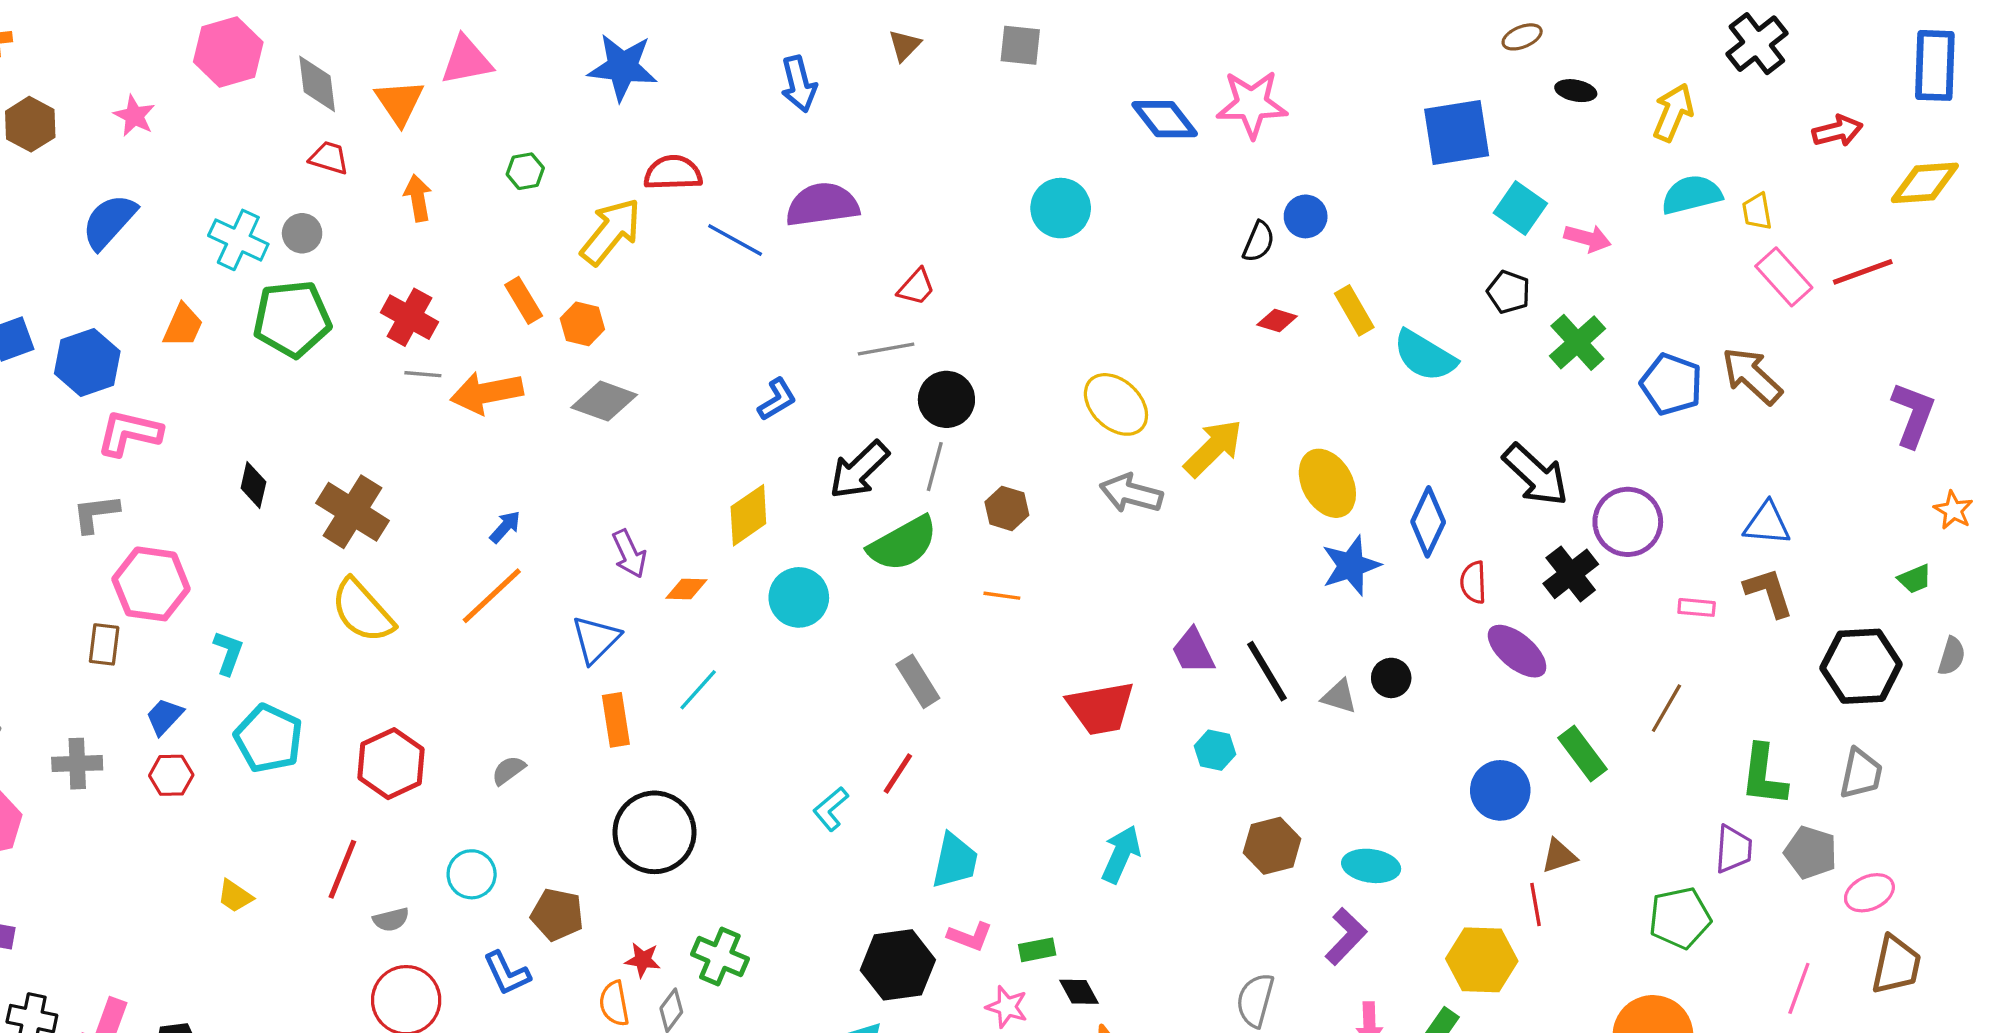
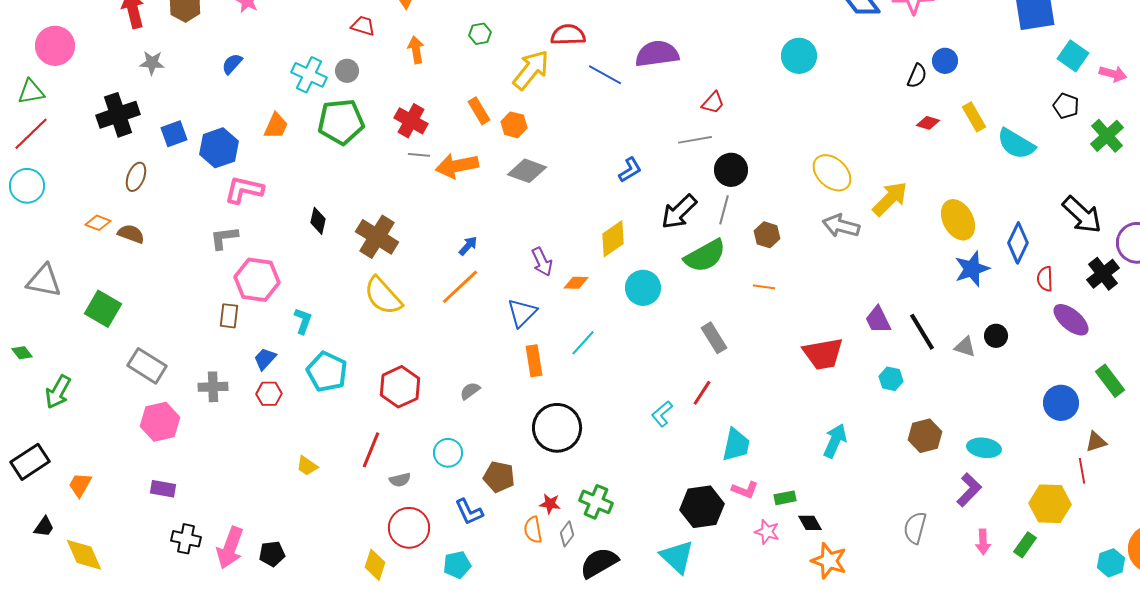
blue semicircle: (109, 222) -> (232, 64), size x0.6

